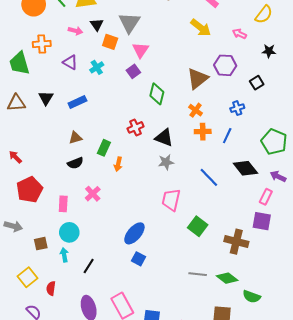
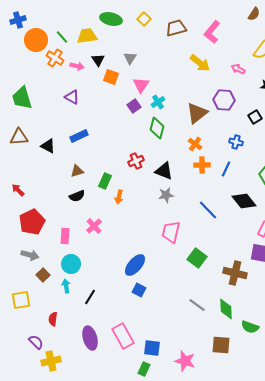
gray triangle: (129, 23) -> (130, 58), size x0.6
orange cross: (42, 44) -> (55, 58), moved, turned 36
cyan cross: (97, 67) -> (158, 102), moved
black triangle: (46, 98) -> (48, 146), moved, turned -35
blue cross: (237, 108) -> (236, 142), turned 32
gray arrow: (13, 226) -> (30, 255), moved
brown square: (41, 244) -> (43, 275), turned -32
gray line: (198, 274) -> (197, 305), turned 30
yellow square: (28, 277) -> (21, 300), moved, turned 30
green diamond: (227, 278) -> (226, 309), turned 50

